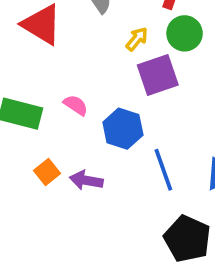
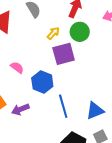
purple arrow: (86, 180) -> (20, 109), turned -36

